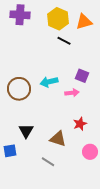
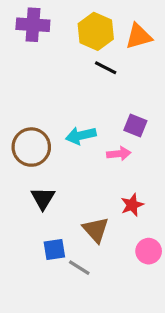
black triangle: (26, 131) -> (43, 198), moved
brown triangle: (58, 139) -> (96, 230), turned 30
blue square: (10, 151) -> (54, 249), moved

